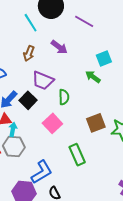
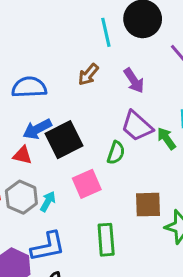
purple trapezoid: (43, 80) -> (137, 126), moved
black square: (28, 100) -> (64, 140), size x1.4
cyan arrow: (13, 129) -> (48, 201), moved

